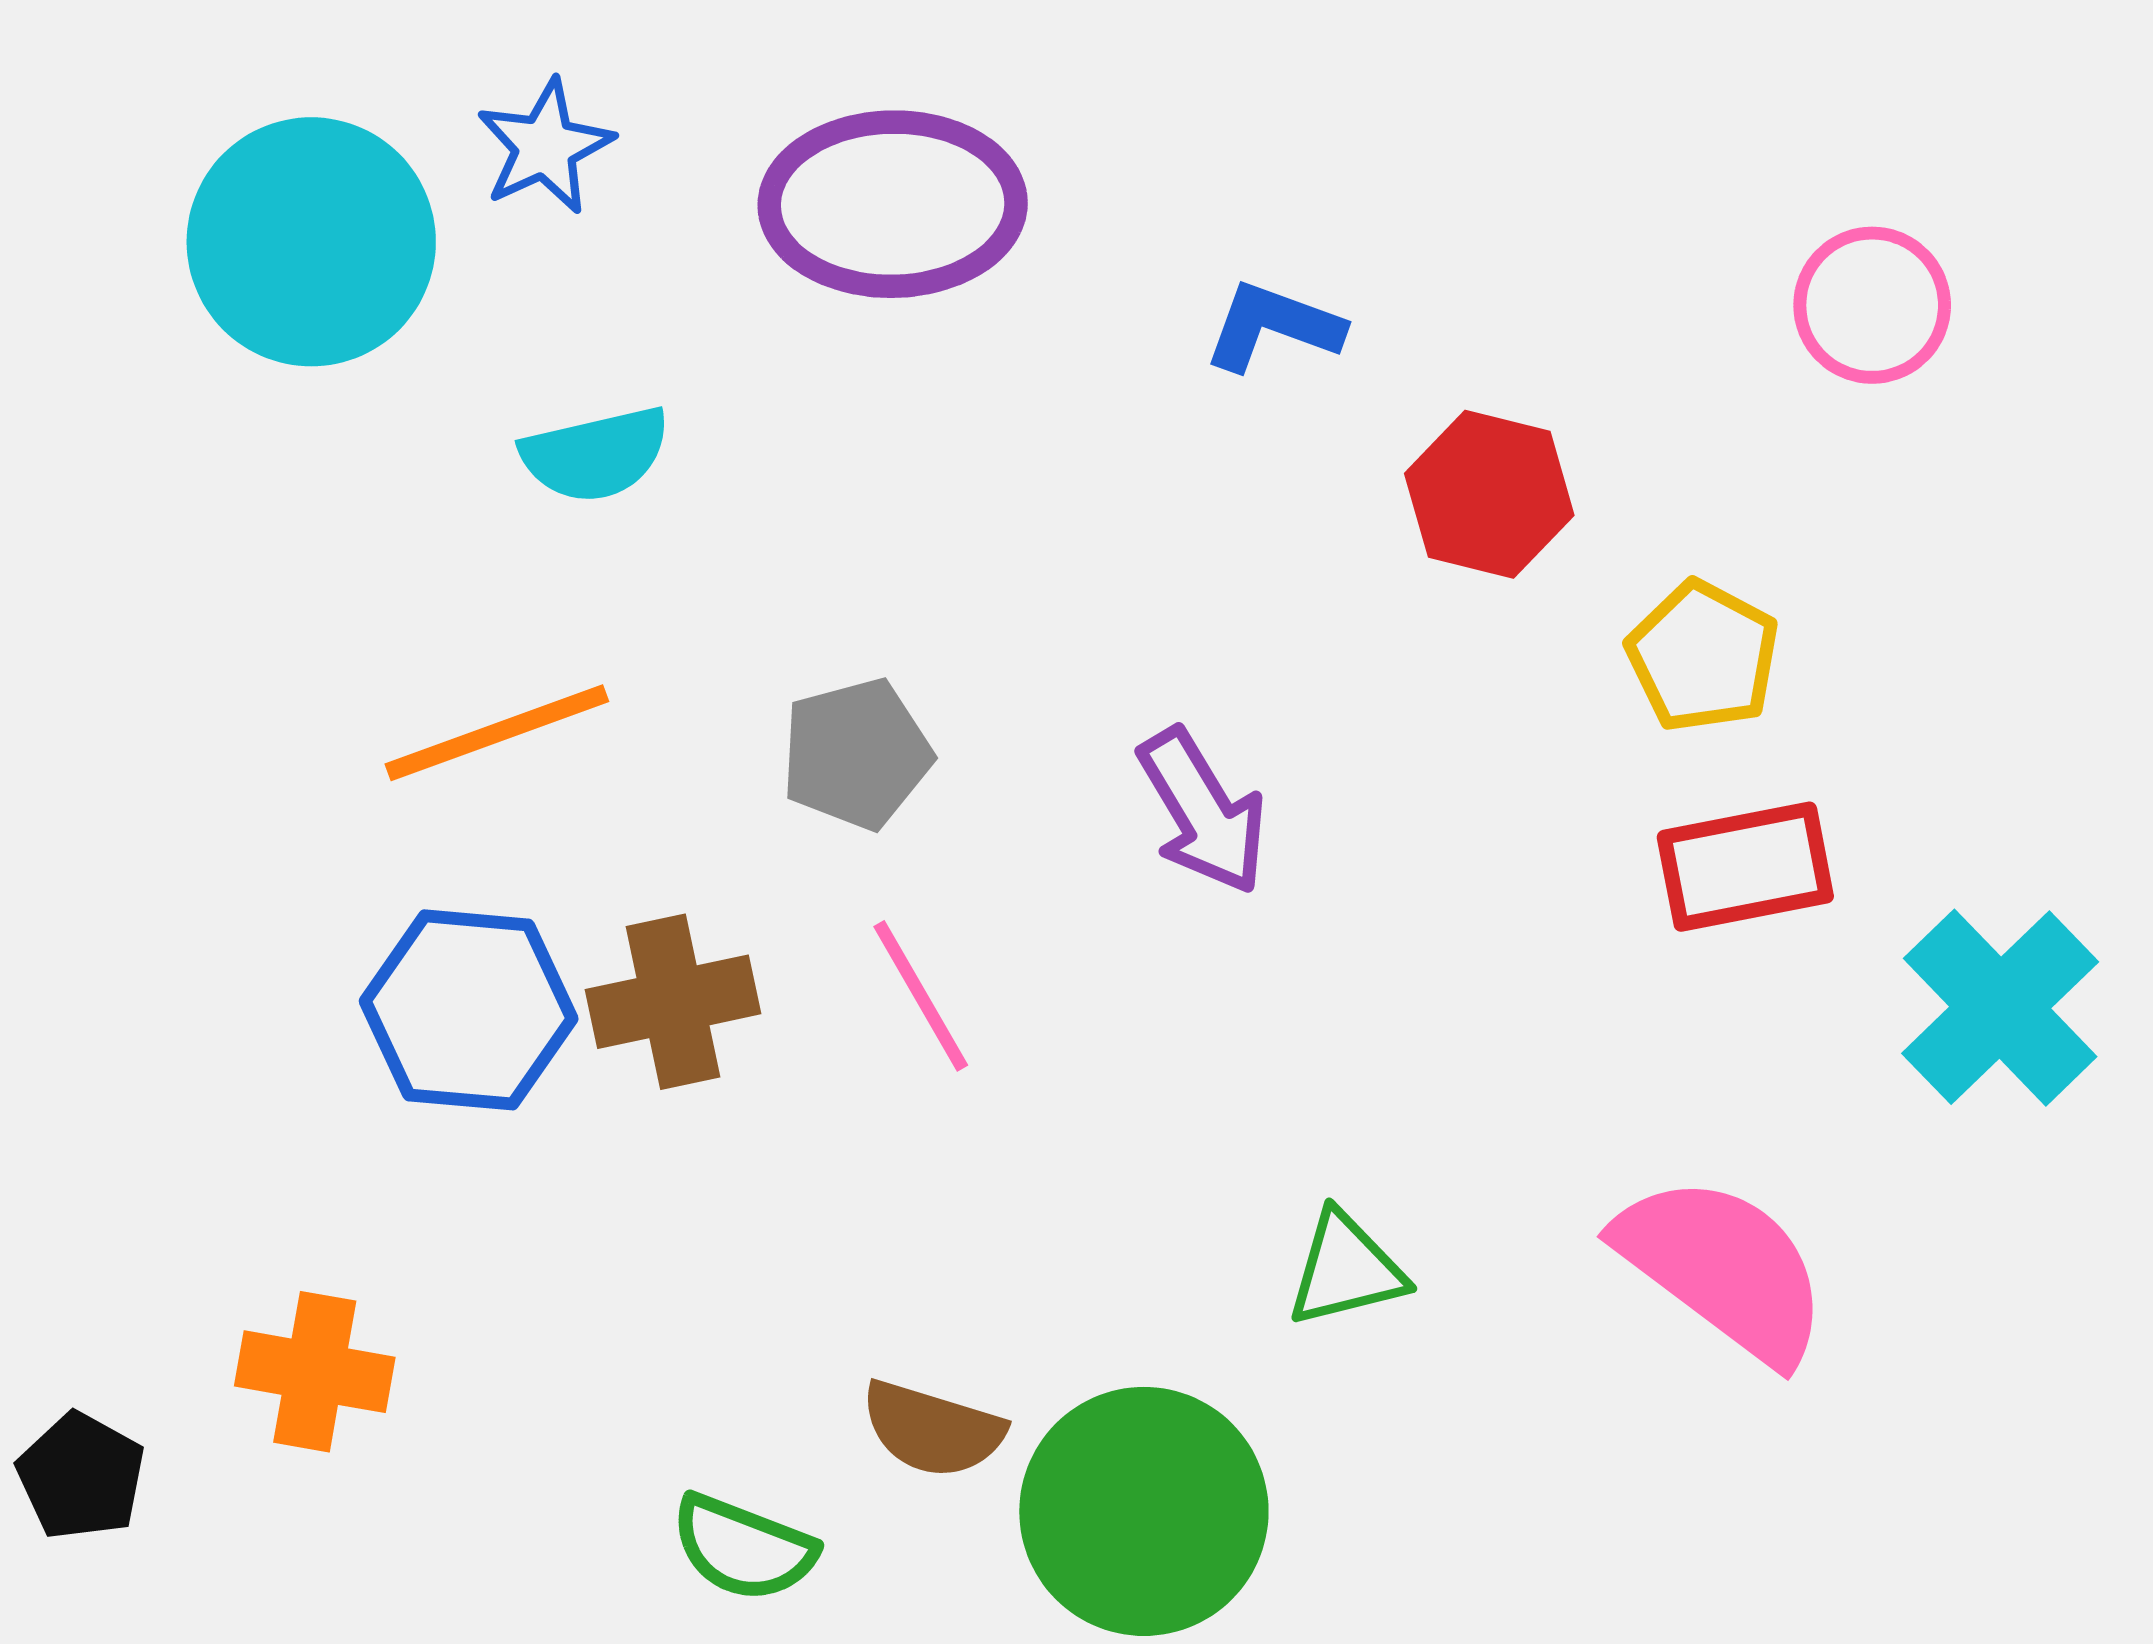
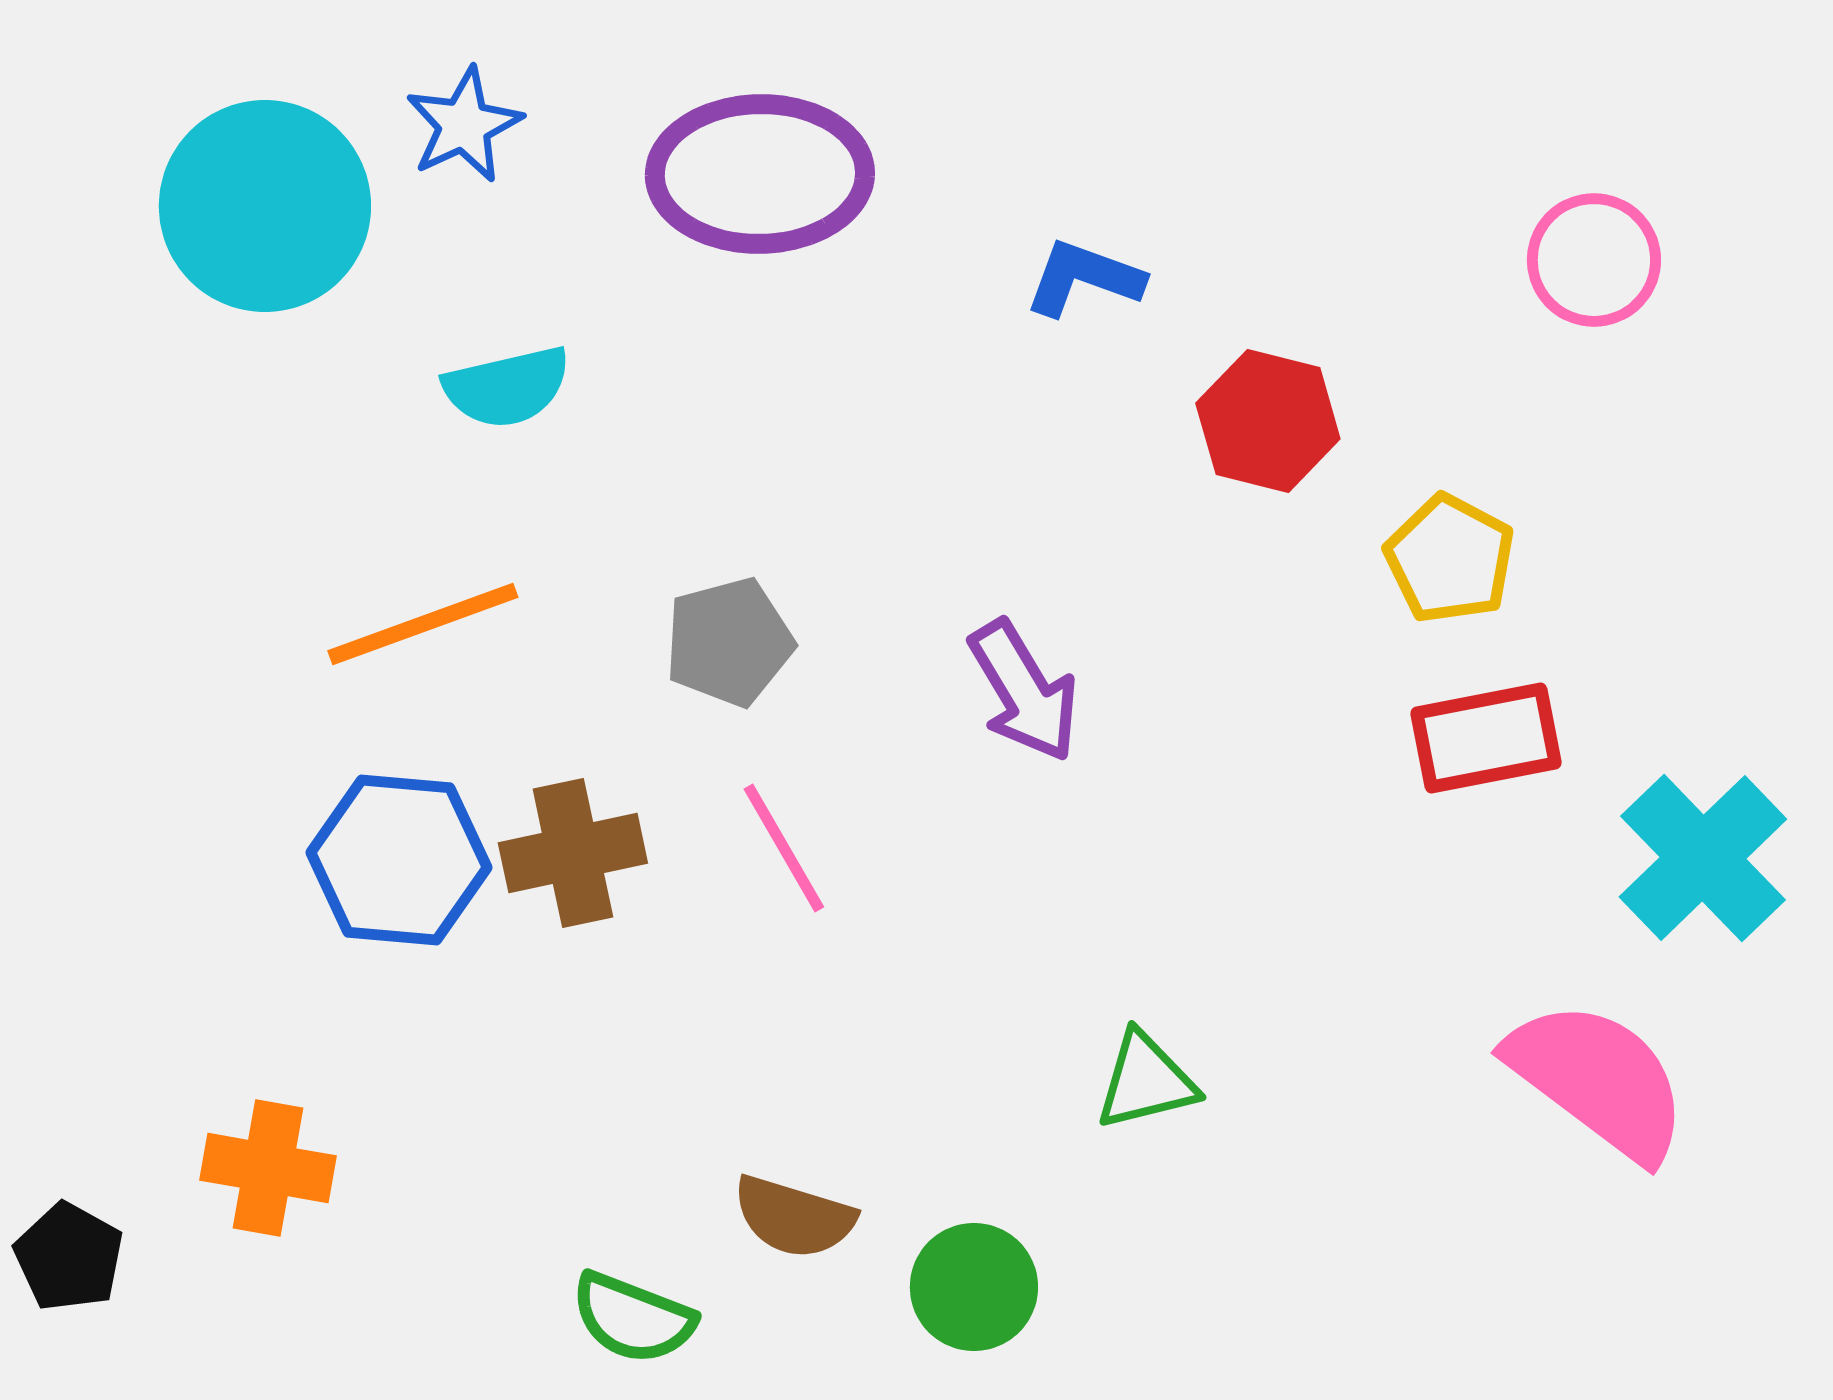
pink semicircle: (1723, 1268) -> (1598, 1080), moved
green circle: (1144, 1511) -> (974, 1287), size x0.6

